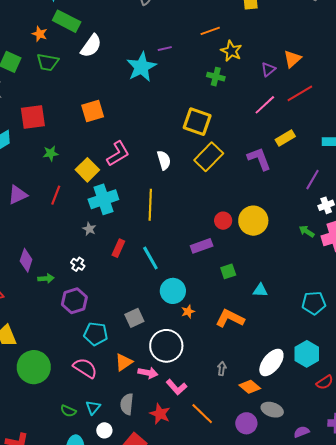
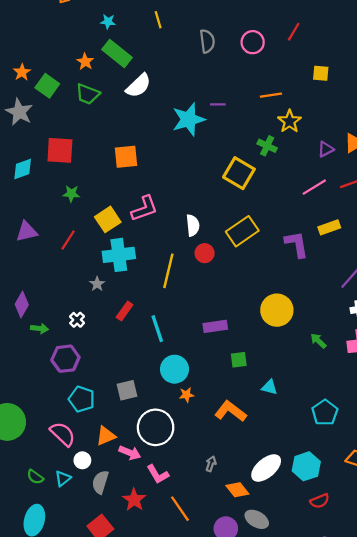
yellow square: (197, 122) -> (239, 173), moved
red circle: (223, 221) -> (205, 253), moved
green arrow: (307, 231) -> (318, 341), moved
cyan pentagon: (314, 303) -> (325, 413), turned 30
white circle: (104, 430) -> (82, 460), moved

